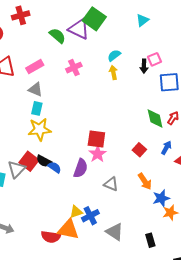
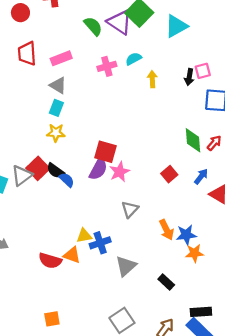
cyan triangle: (142, 20) -> (176, 26), moved, size x1.5
cyan semicircle: (114, 55) -> (134, 59), moved
yellow star: (40, 129) -> (56, 133), size x0.7
red square: (96, 139) -> (106, 152), moved
purple semicircle: (81, 168) -> (98, 169), moved
orange arrow: (145, 181) -> (166, 230), moved
gray triangle: (111, 184) -> (130, 209), turned 42
orange triangle: (68, 229) -> (72, 255), size x0.7
gray triangle: (115, 232) -> (126, 266), turned 36
black rectangle: (150, 240) -> (166, 282), turned -40

